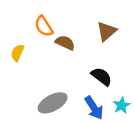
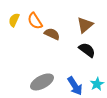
yellow semicircle: (17, 53) -> (14, 20), moved
black semicircle: (101, 77) -> (87, 50), moved

